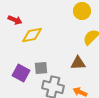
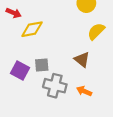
brown triangle: (78, 63) -> (82, 60), turned 42

